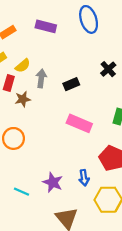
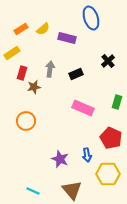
purple rectangle: (46, 26) -> (67, 38), moved
yellow semicircle: (23, 66) -> (43, 29), moved
cyan line: (22, 192) -> (33, 191), moved

